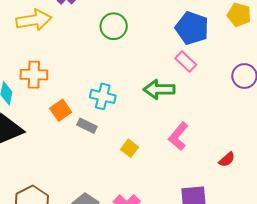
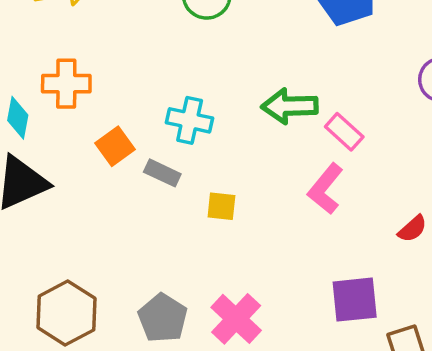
pink rectangle: (186, 62) -> (344, 132), moved
yellow square: (129, 148) -> (221, 206), moved, turned -30

